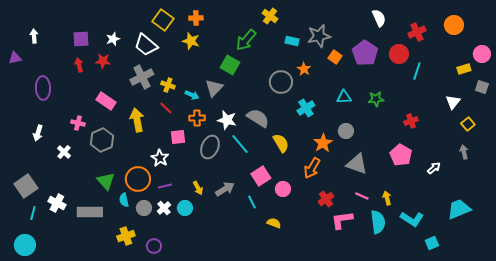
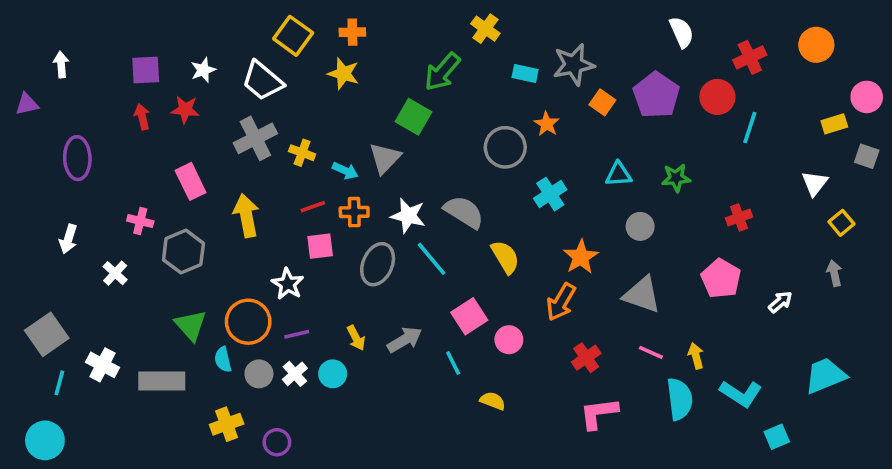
pink rectangle: (106, 101) -> (191, 181), turned 30
red line: (166, 108) -> (313, 207), moved, turned -64
gray circle: (346, 131) -> (640, 226), moved
pink L-shape: (342, 220) -> (599, 413), moved

